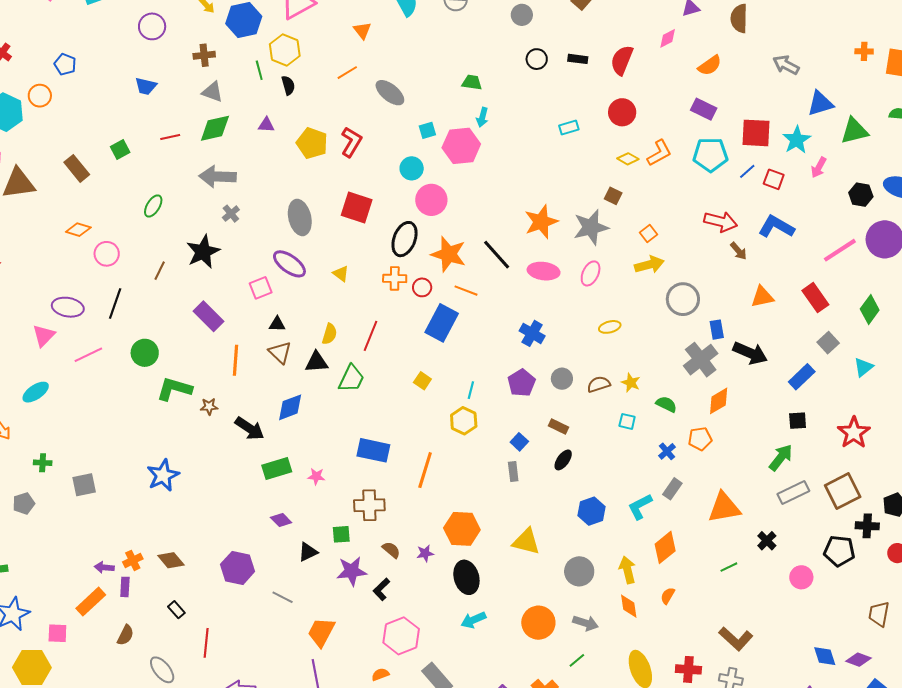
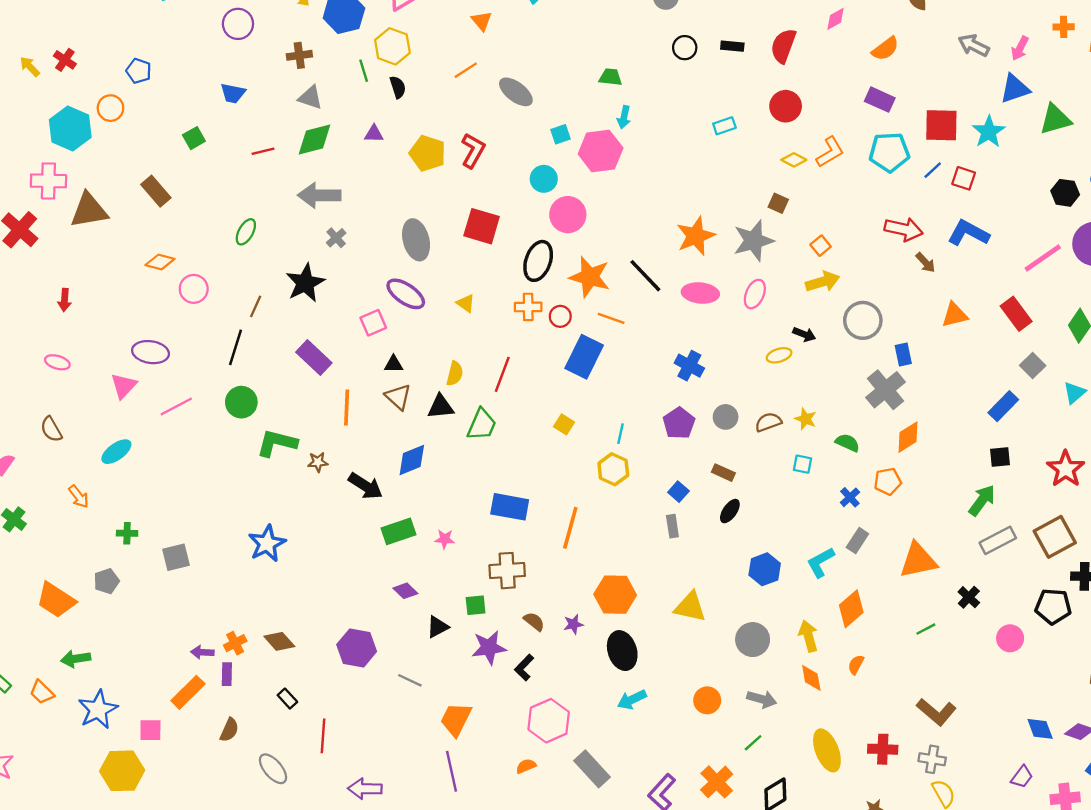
green square: (120, 149) -> (194, 138), moved
pink arrow: (819, 167) -> (1020, 48), moved
black line: (115, 304) -> (235, 347), moved
black arrow: (750, 353) -> (804, 334), moved, size x0.6
orange circle: (538, 623) -> (707, 700), size x0.7

